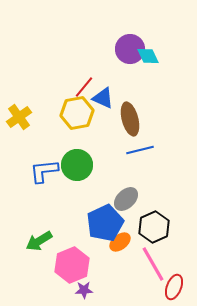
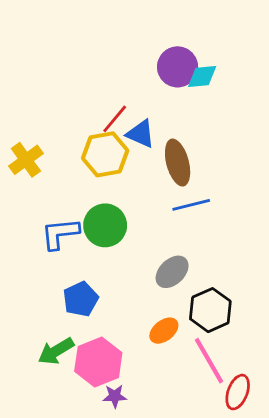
cyan diamond: (148, 56) -> (202, 76), turned -70
blue pentagon: (105, 223) -> (81, 299), moved, size x0.7
green arrow: (39, 241) -> (56, 351), moved

